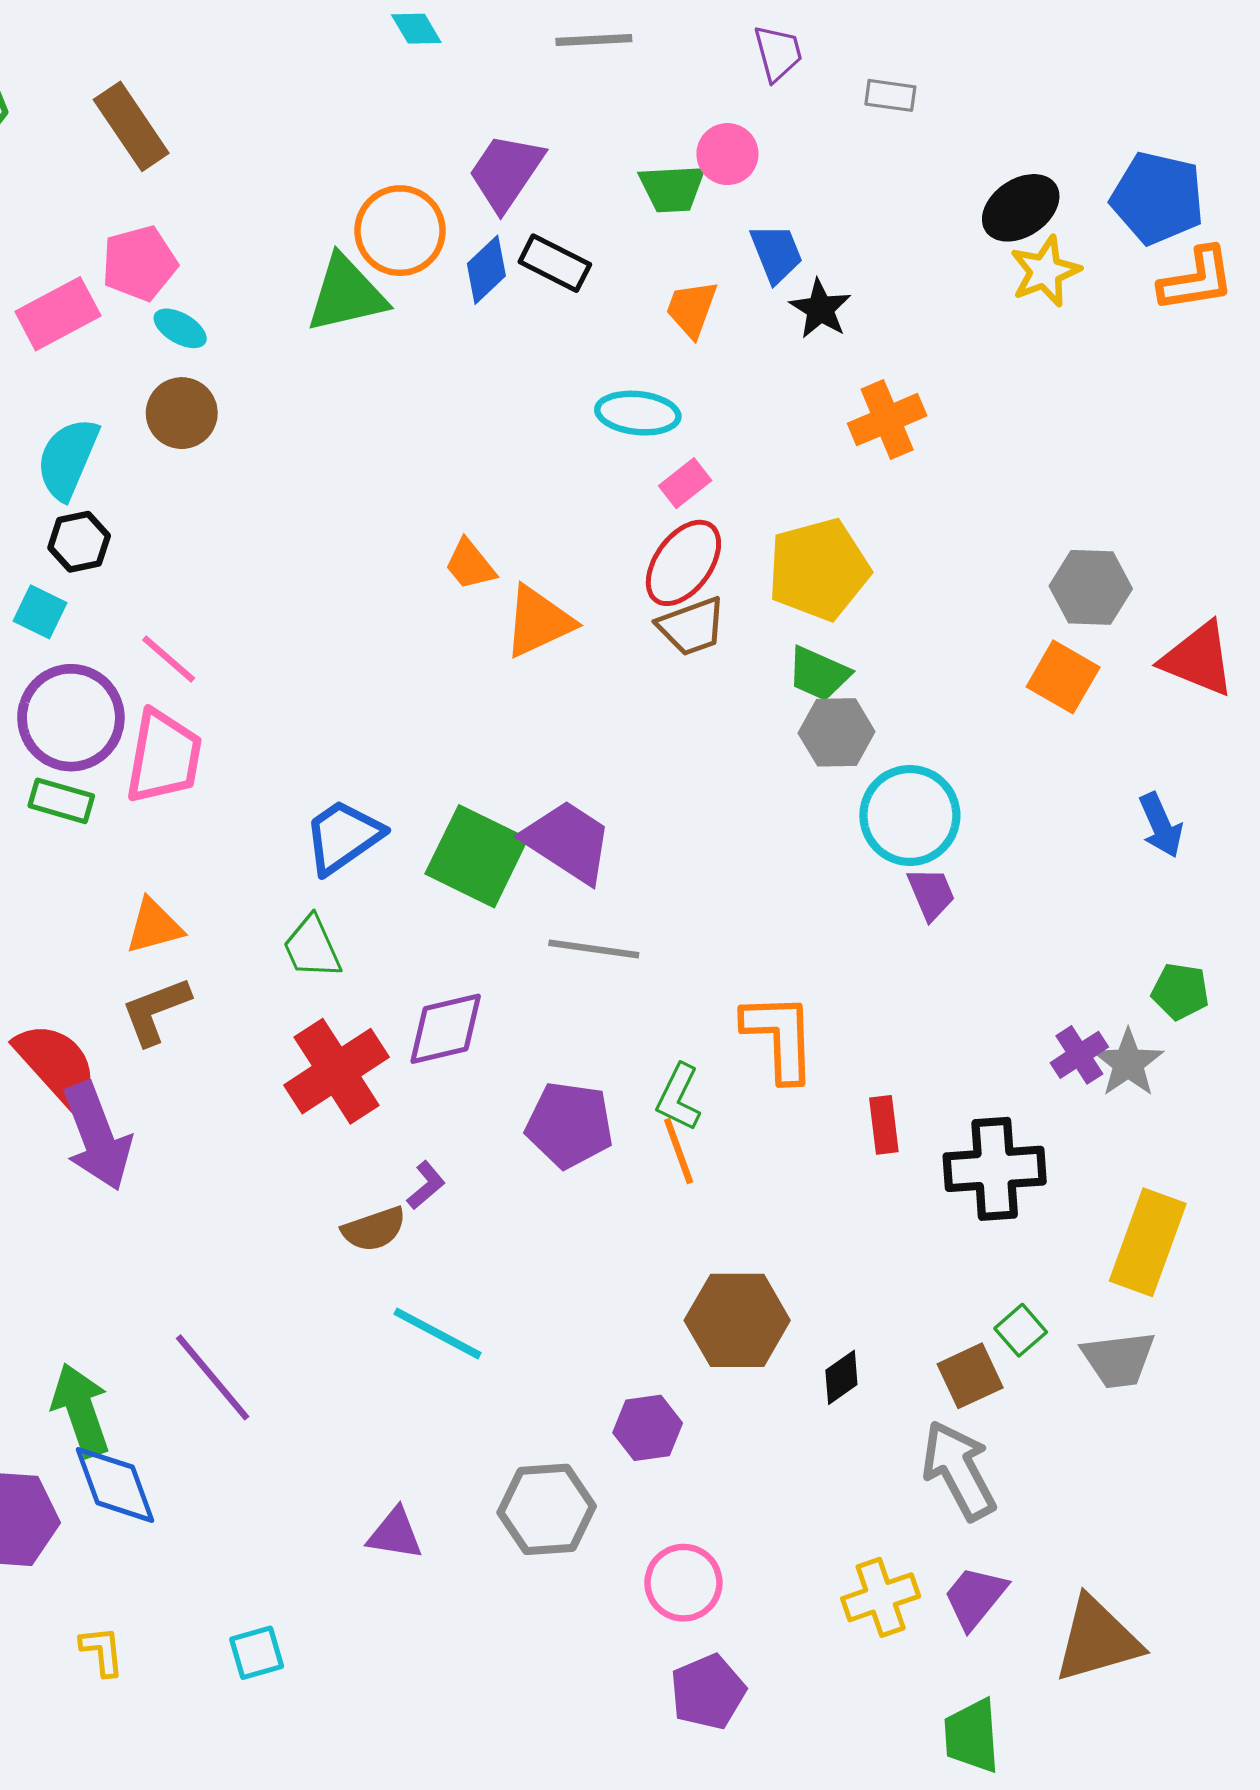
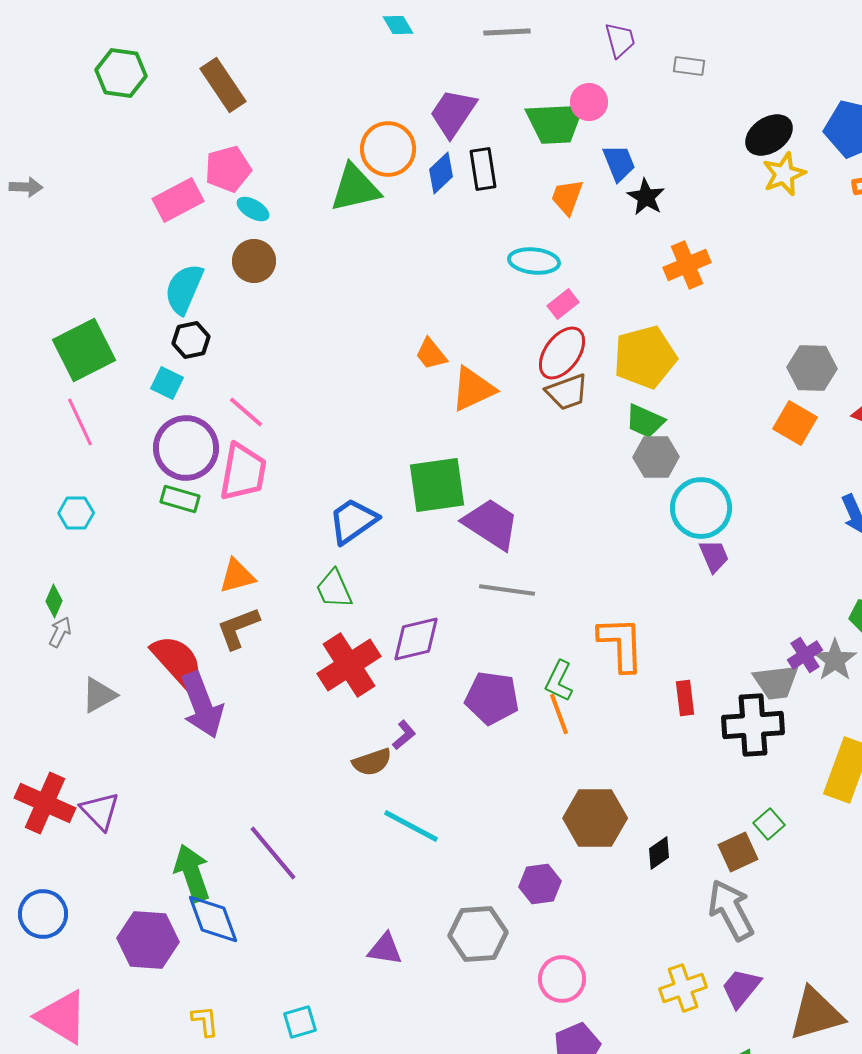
green trapezoid: (672, 188) -> (555, 123), size x1.4
black rectangle: (555, 263) -> (483, 169), turned 54
green square: (477, 856) -> (437, 485), moved, turned -34
gray trapezoid: (1118, 1360) -> (776, 682), moved

